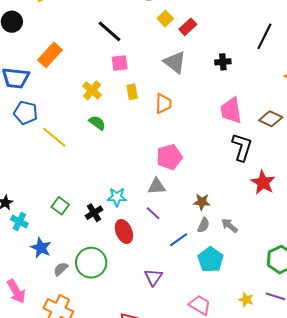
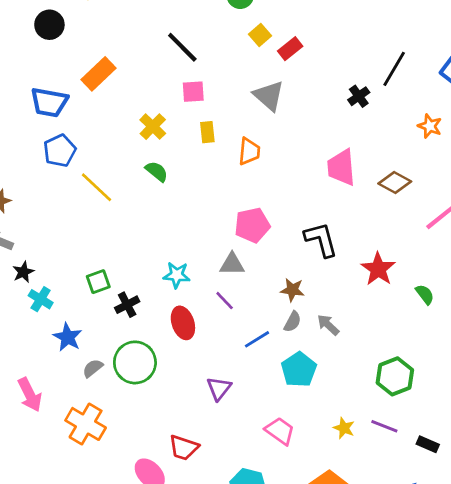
black cross: (223, 62) -> (359, 96), moved, turned -35
blue pentagon: (26, 113) -> (60, 151), turned 30
black L-shape: (242, 147) -> (321, 240), moved, turned -36
green square: (60, 206) -> (98, 282), turned 30
black cross: (94, 213) -> (127, 305), moved

